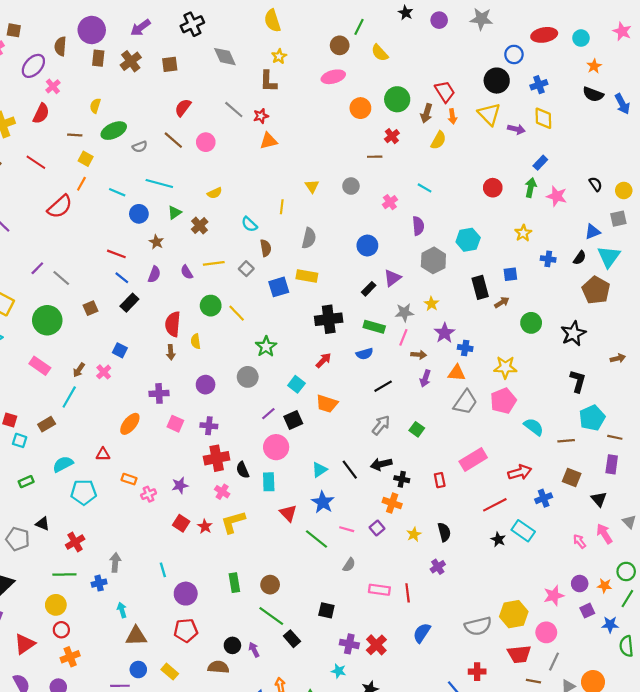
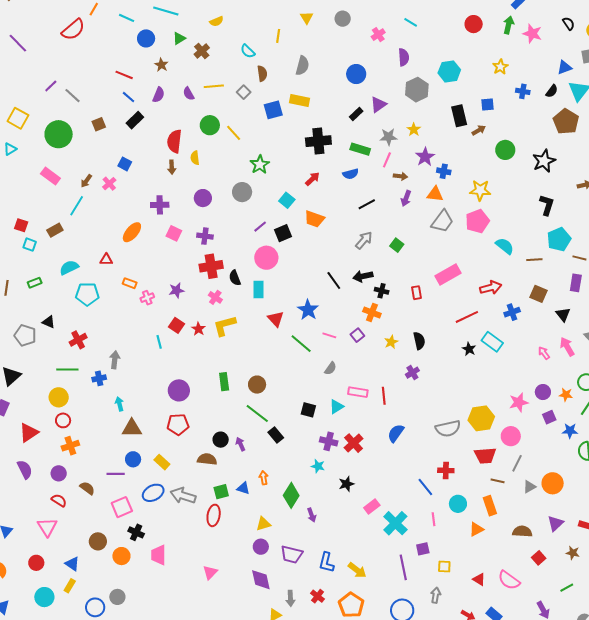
cyan triangle: (319, 470) -> (336, 407), moved
cyan line: (163, 570) -> (159, 342), moved

